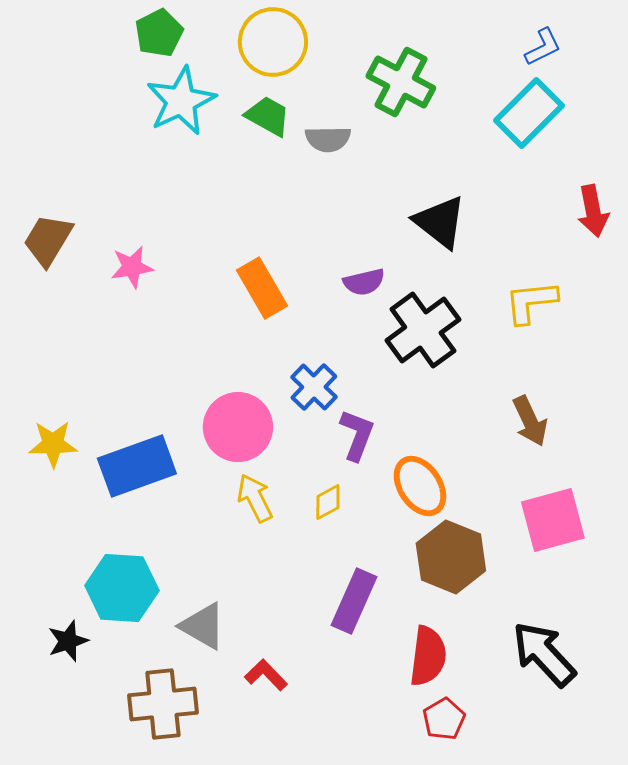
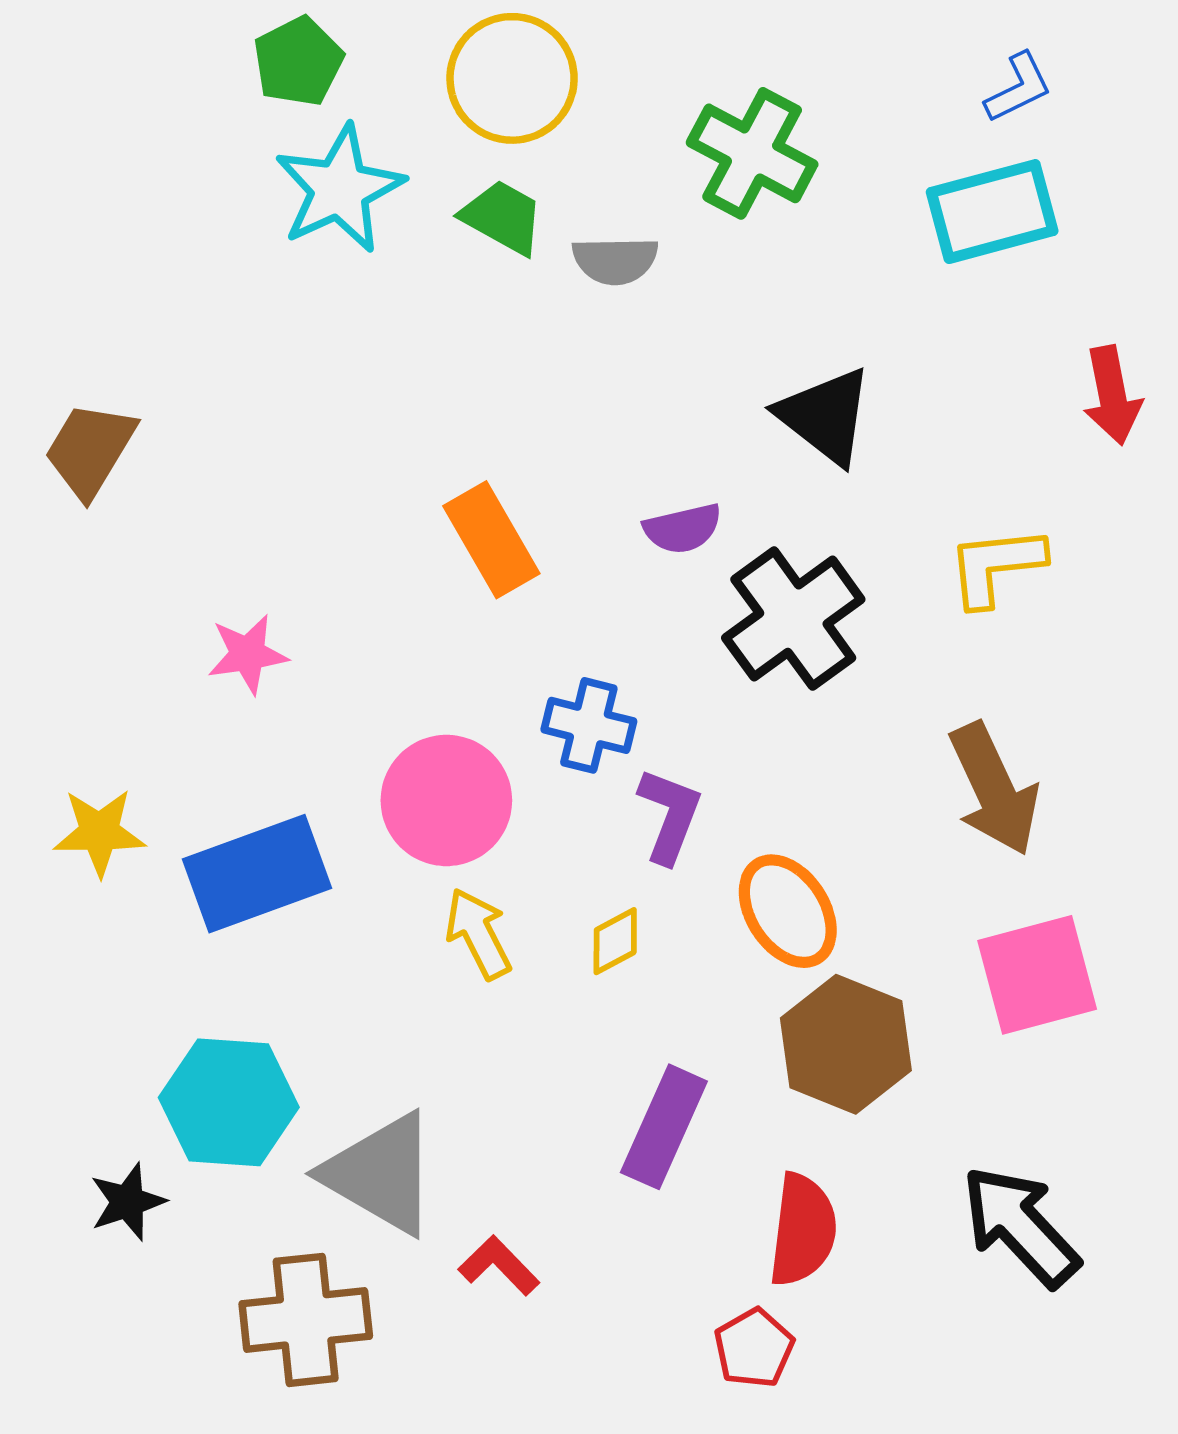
cyan rectangle: (529, 113) -> (992, 212), turned 30
pink star: (132, 267) -> (248, 654), moved
blue cross: (314, 387) -> (589, 725), turned -30
brown arrow: (530, 421) -> (994, 789), size x1.4
gray triangle: (203, 626) -> (381, 1174), size x1.4
red pentagon: (444, 719) -> (754, 1348), moved

